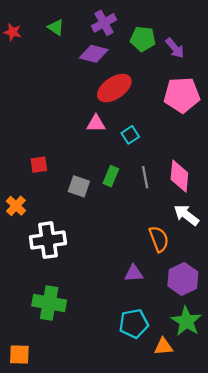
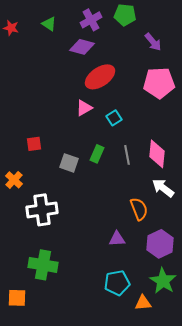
green pentagon: (143, 39) -> (125, 15), moved
pink triangle: (96, 123) -> (84, 108), turned -30
orange square: (19, 354) -> (17, 298), moved

